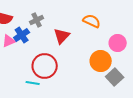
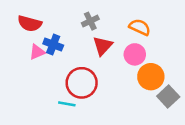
gray cross: (37, 20) -> (90, 21), moved
blue cross: (22, 35) -> (53, 45), turned -35
pink circle: (118, 43) -> (135, 54), moved

